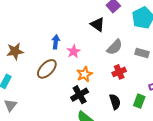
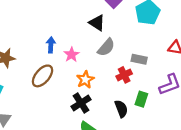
gray semicircle: (115, 47) -> (106, 47), moved
gray rectangle: (142, 53) -> (139, 59), moved
green rectangle: (139, 101) -> (141, 99), moved

